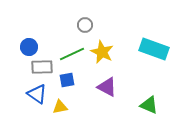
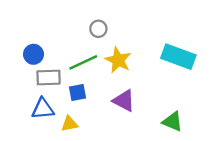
blue triangle: (37, 94) -> (43, 109), turned -40

